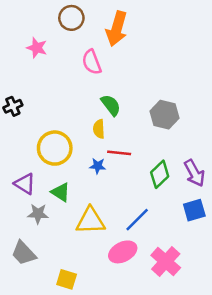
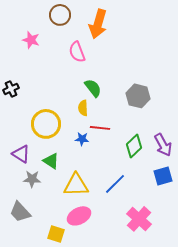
pink ellipse: (123, 252) -> (79, 216), moved

